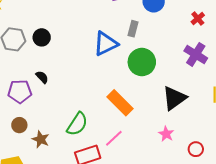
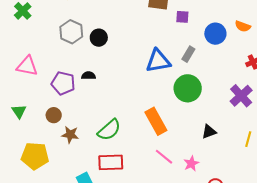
black semicircle: (42, 77) -> (88, 76), turned -64
black triangle: (174, 98) -> (209, 132), size x0.6
pink line: (114, 138) -> (164, 157), moved, turned 66
brown star: (41, 139) -> (70, 135), turned -30

